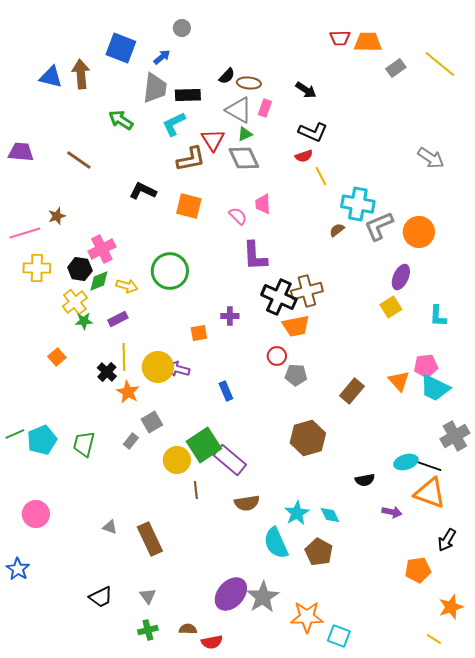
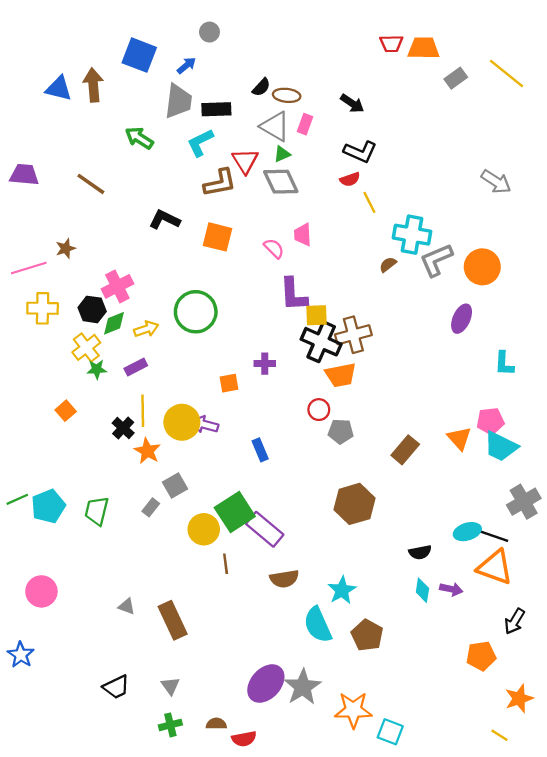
yellow arrow: (127, 286) -> (146, 329), turned -35
yellow square: (391, 307) -> (317, 315), moved, turned 30
cyan diamond: (330, 515) -> (422, 590), moved, turned 35

